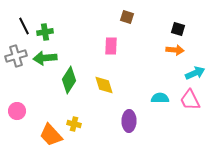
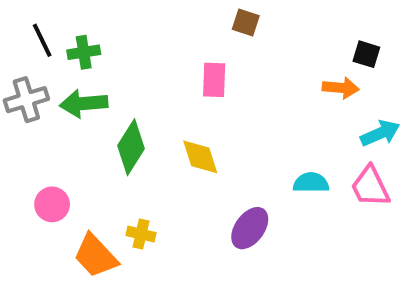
black square: (178, 29) -> (366, 54), moved
pink circle: (17, 111) -> (52, 204), moved
purple ellipse: (129, 121) -> (250, 228), turned 35

